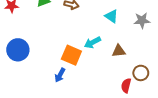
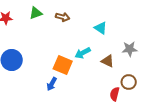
gray star: (142, 20) -> (130, 49), moved
brown triangle: (119, 51) -> (108, 61), turned 32

